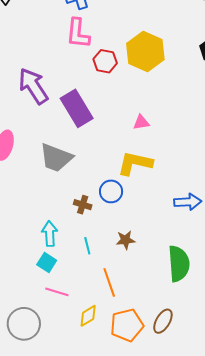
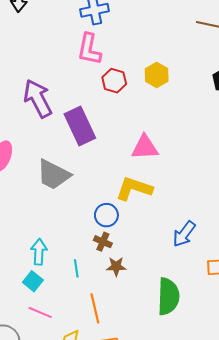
yellow hexagon: (145, 51) -> (157, 75), size x0.6
pink triangle: (141, 122) -> (145, 147), size x1.6
blue arrow: (188, 202) -> (184, 234), turned 124
brown cross: (83, 205) -> (103, 242), moved

